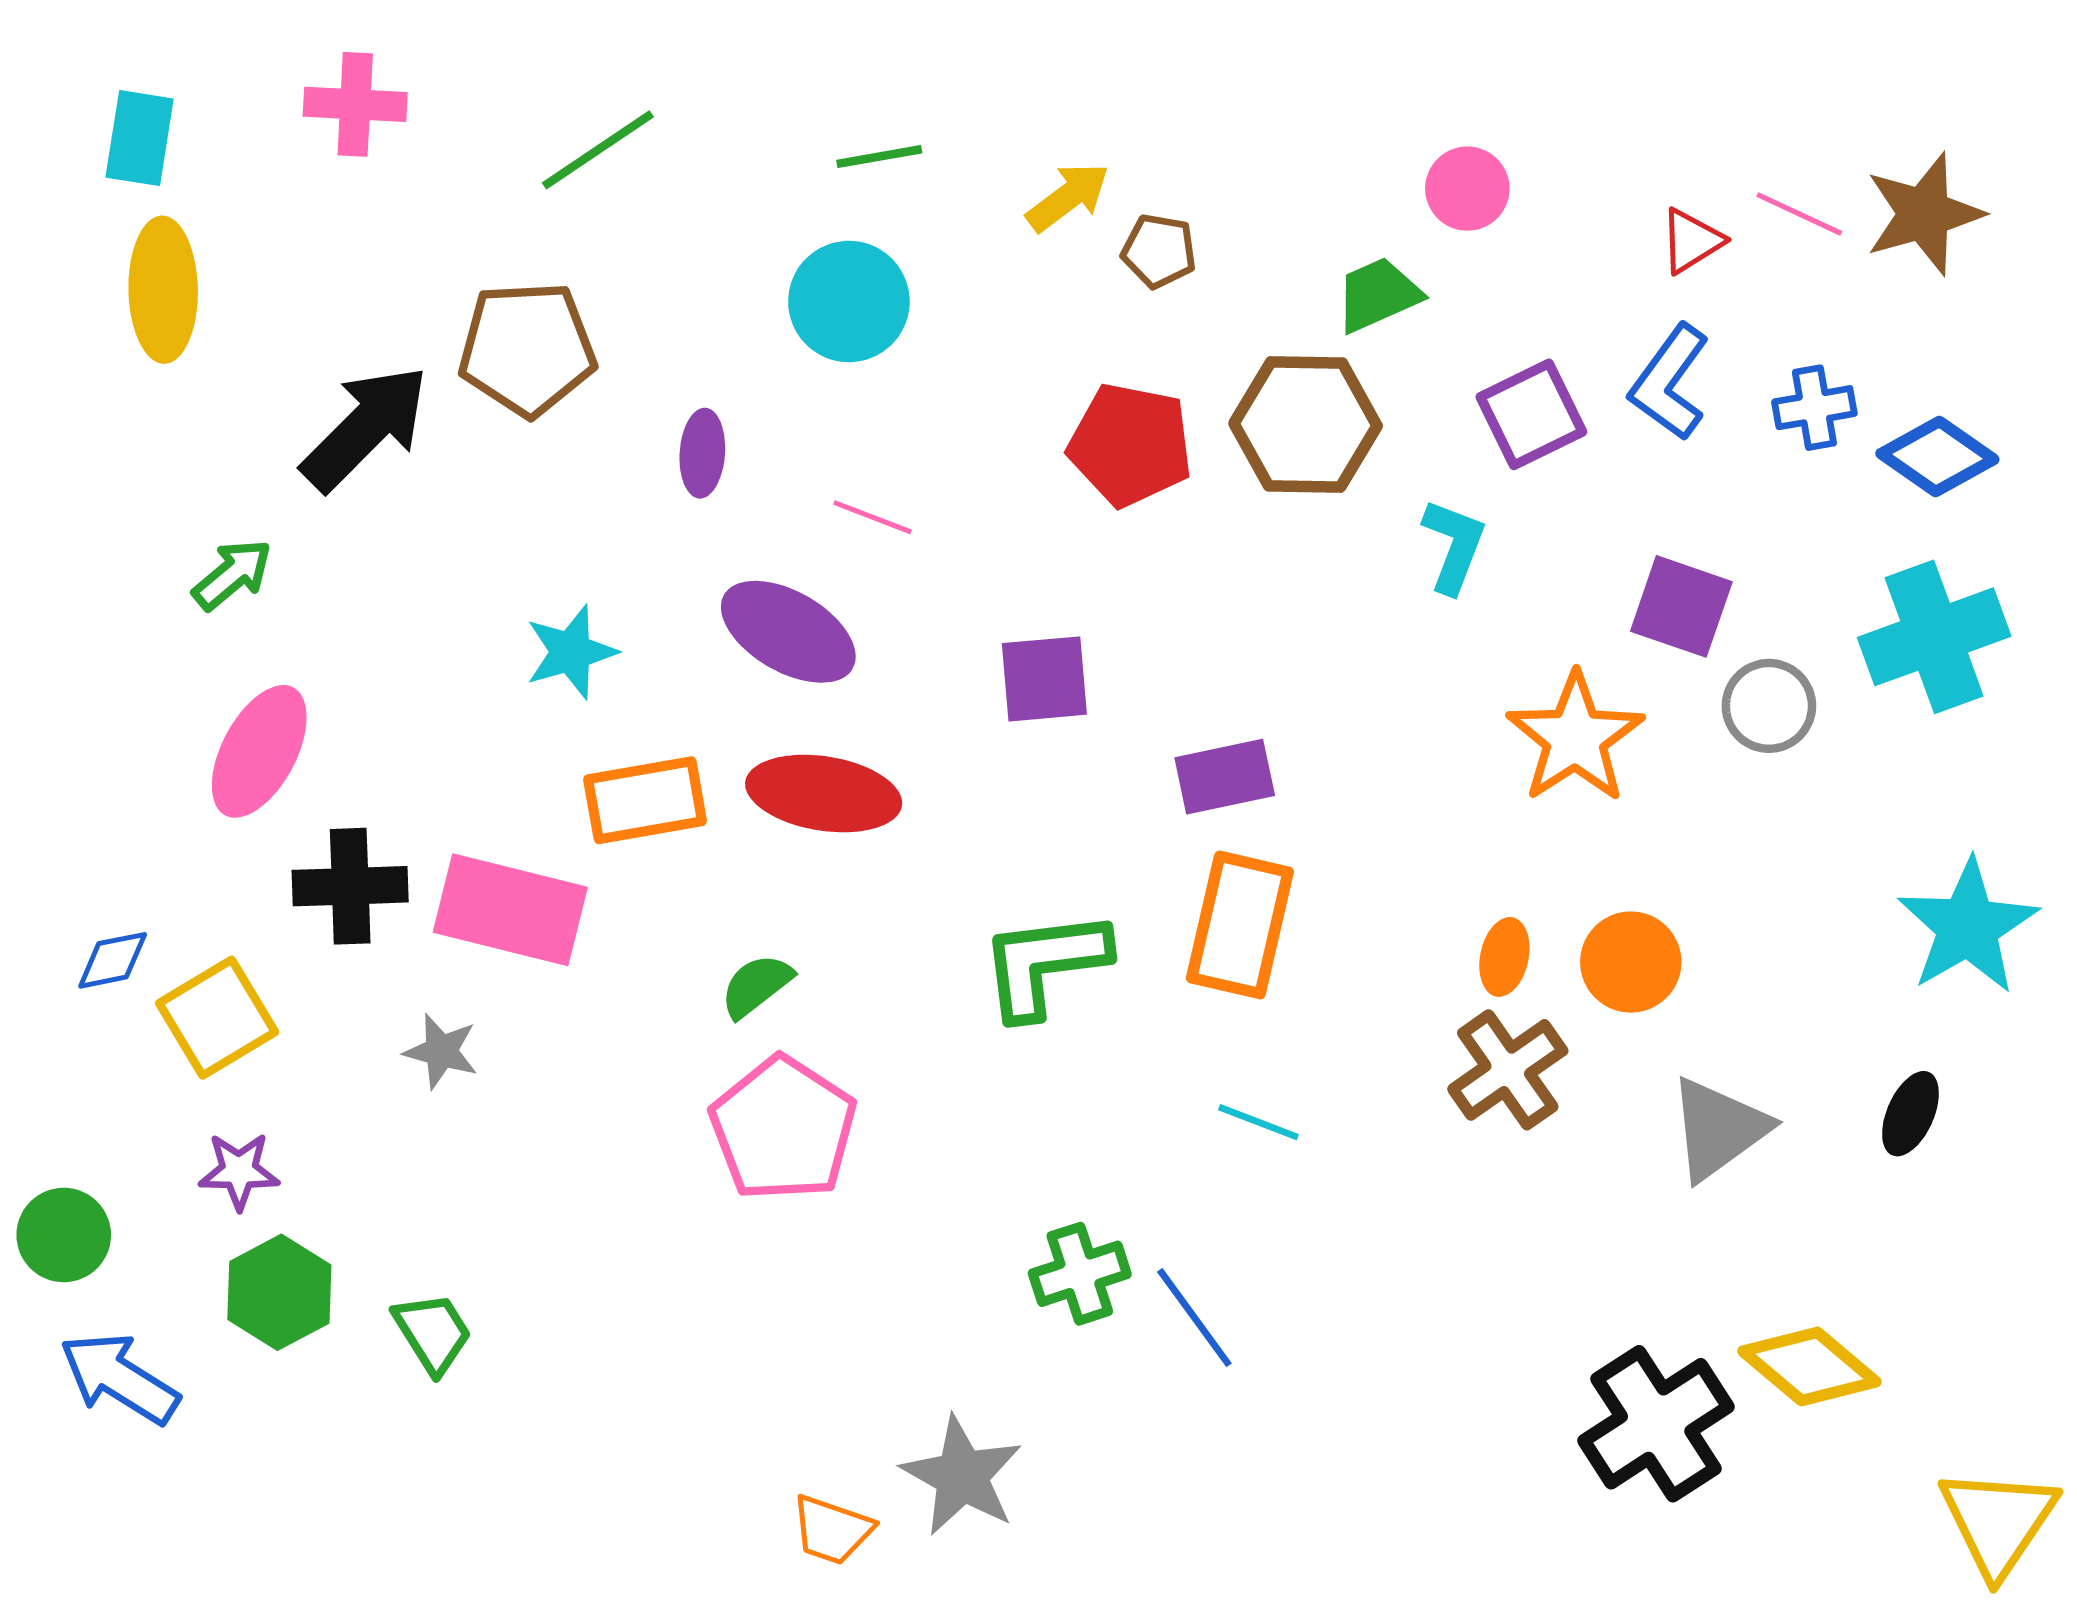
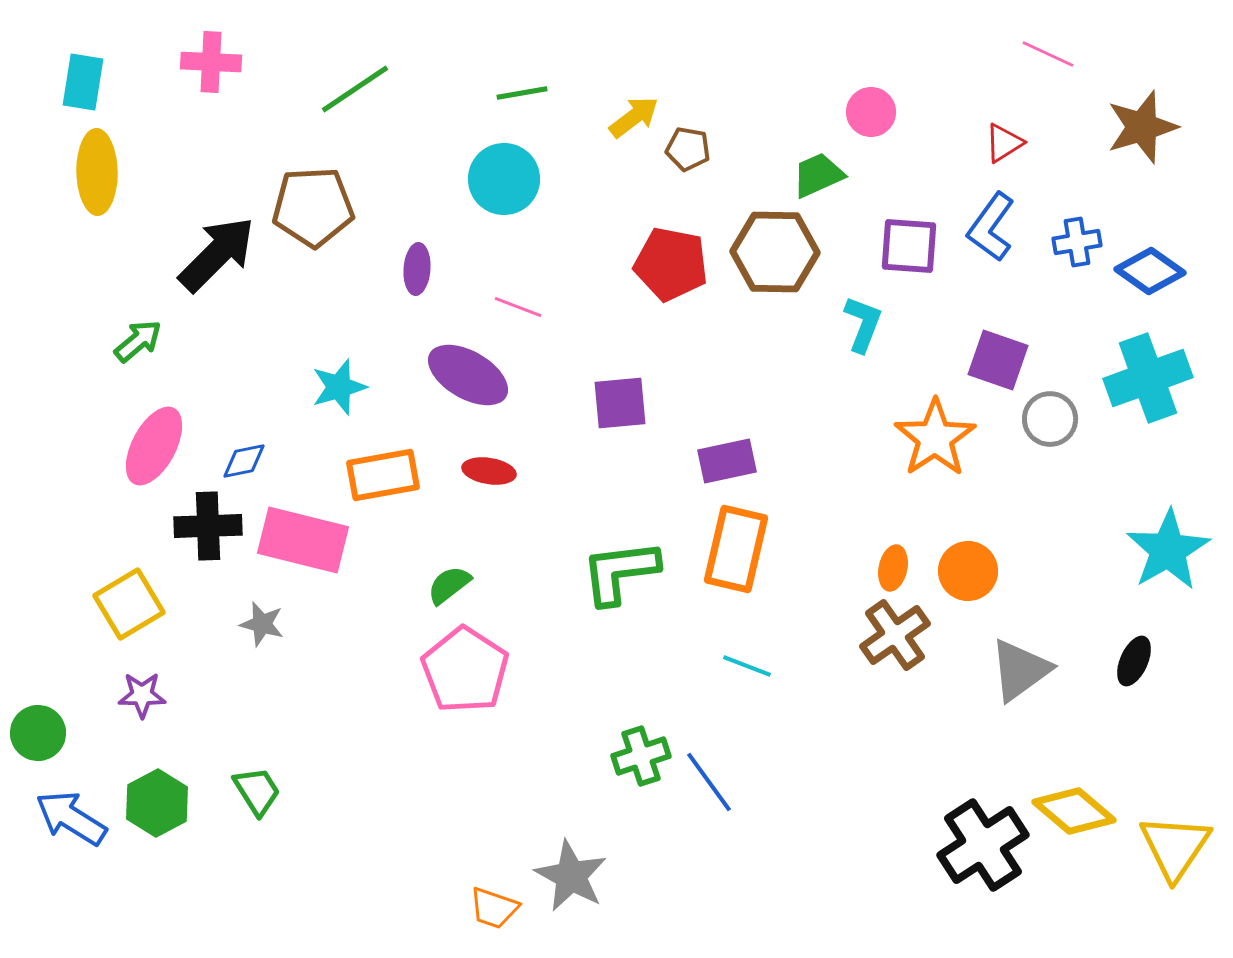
pink line: (1799, 214) -> (1048, 54), moved
purple square: (1531, 414) -> (909, 246), turned 30
red ellipse: (824, 794) -> (489, 471), size x0.6
blue diamond: (113, 960) -> (244, 461), moved
green hexagon: (279, 1292) -> (157, 803), moved
yellow triangle: (1998, 1521) -> (1175, 847), moved

